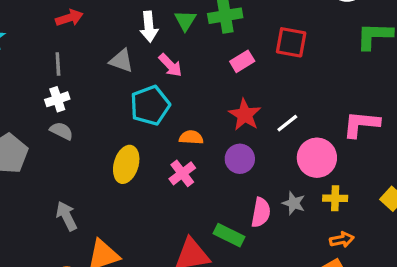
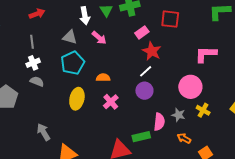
cyan pentagon: (150, 105) -> (73, 63), moved
red star: (245, 115) -> (152, 51), moved
white line: (287, 123) -> (146, 71), moved
pink L-shape: (361, 124) -> (206, 54), moved
orange semicircle: (191, 137) -> (103, 78), moved
yellow cross: (335, 198) -> (203, 110), turned 32
green rectangle: (229, 235) -> (141, 137), turned -36
orange arrow: (342, 240) -> (184, 138), moved, turned -136

